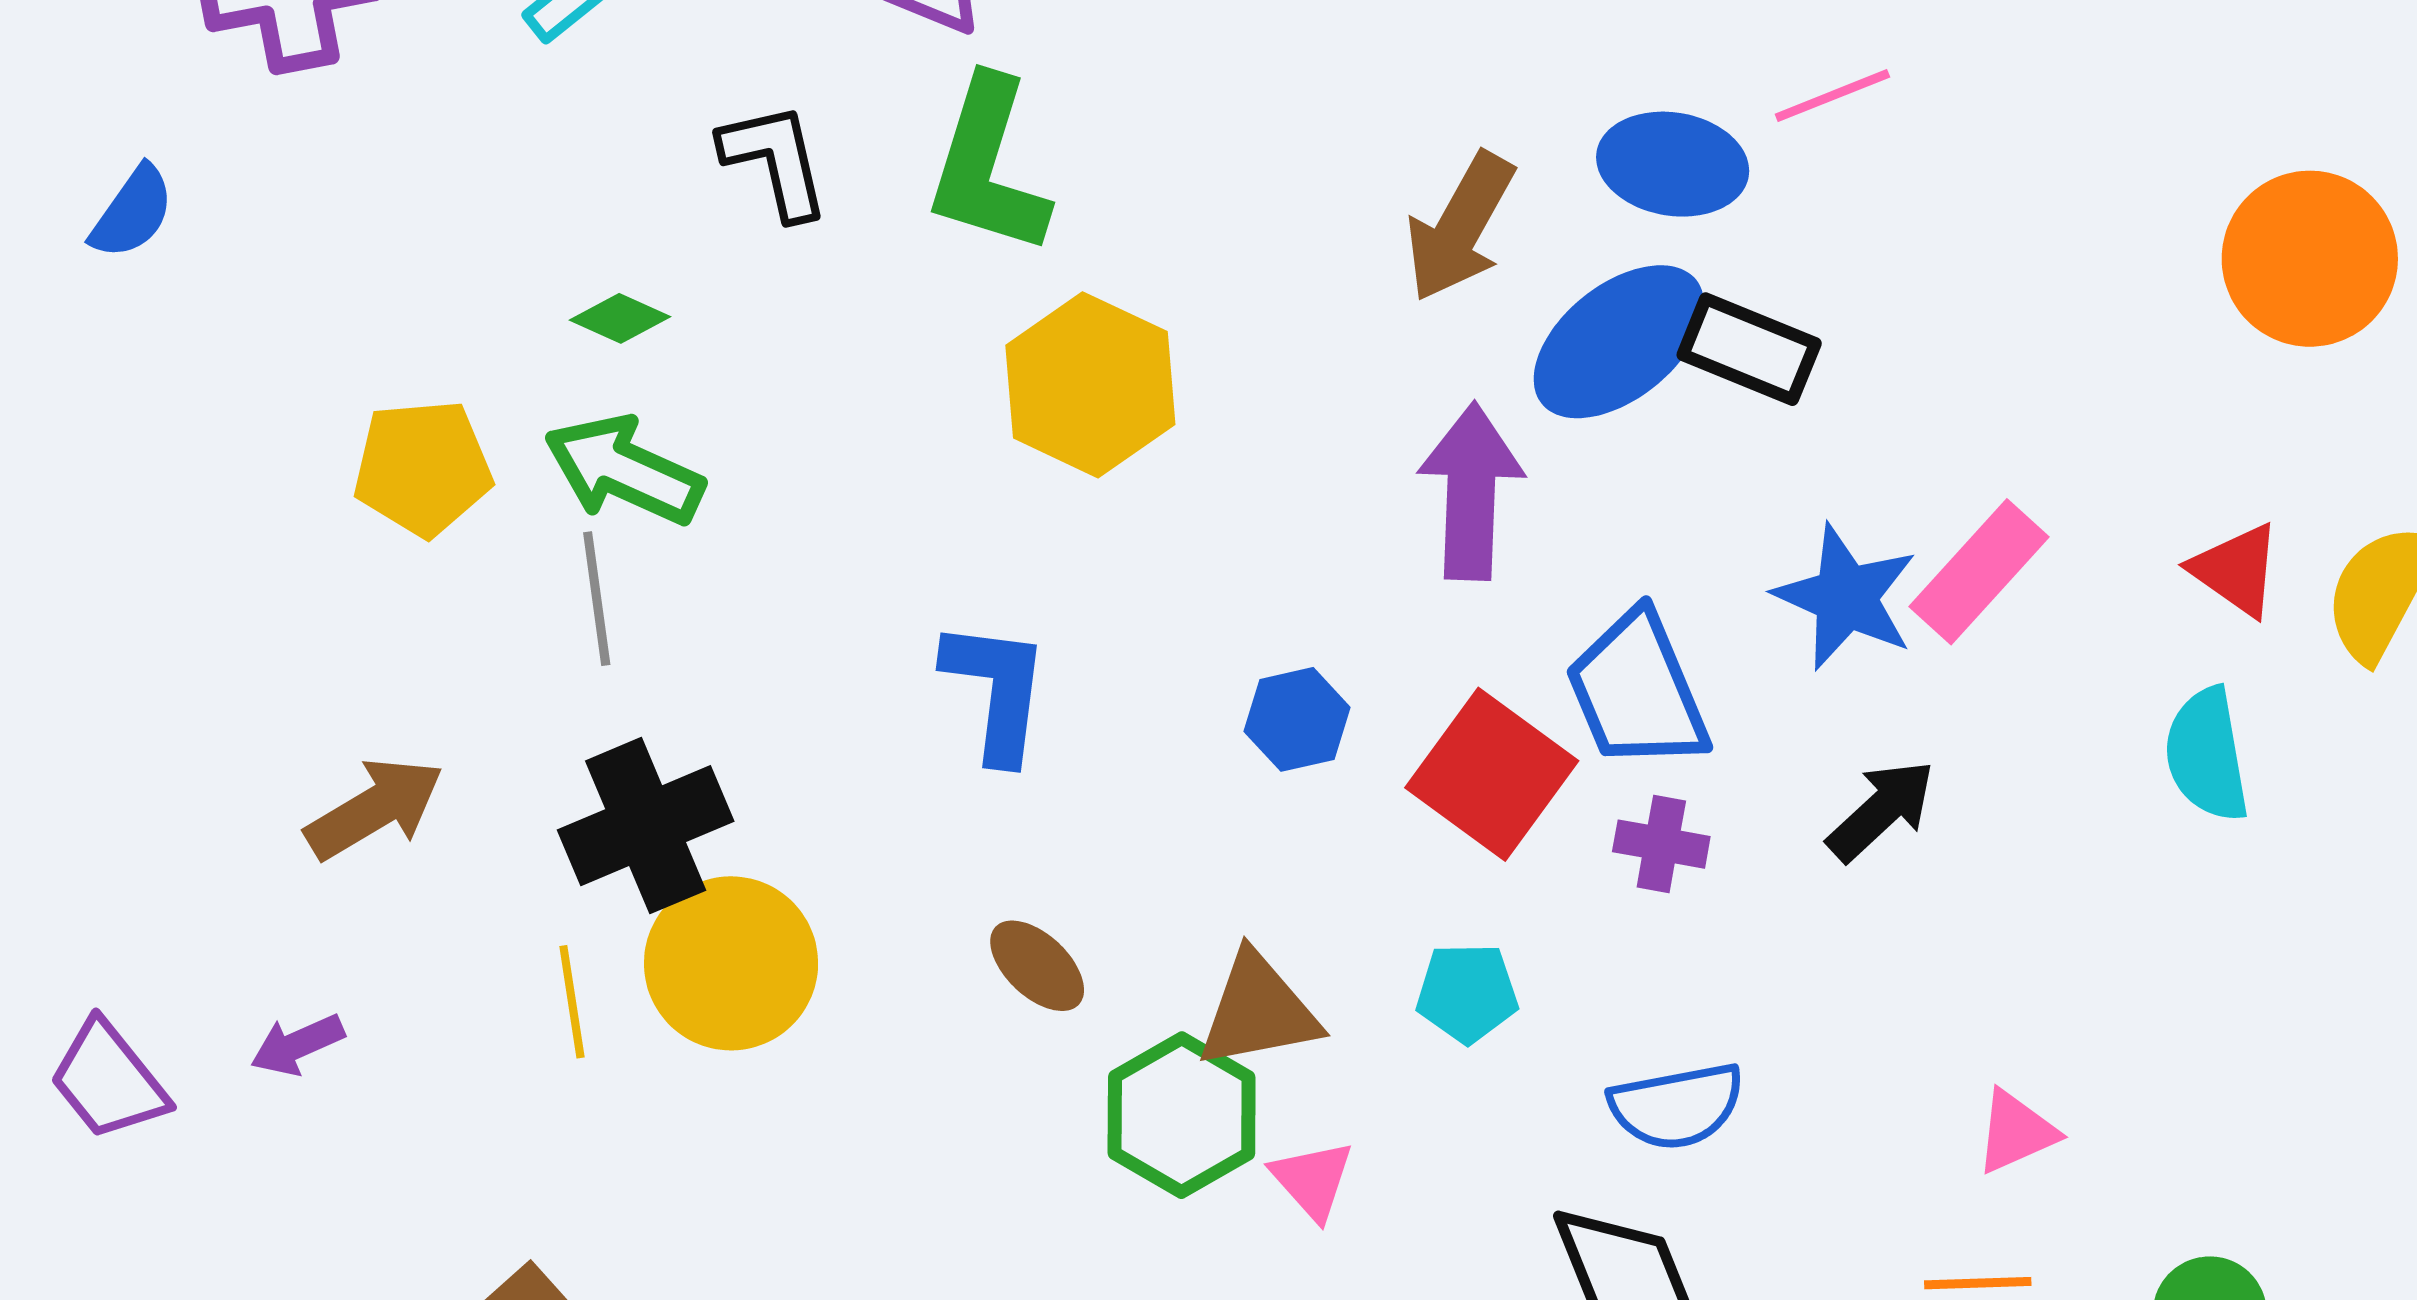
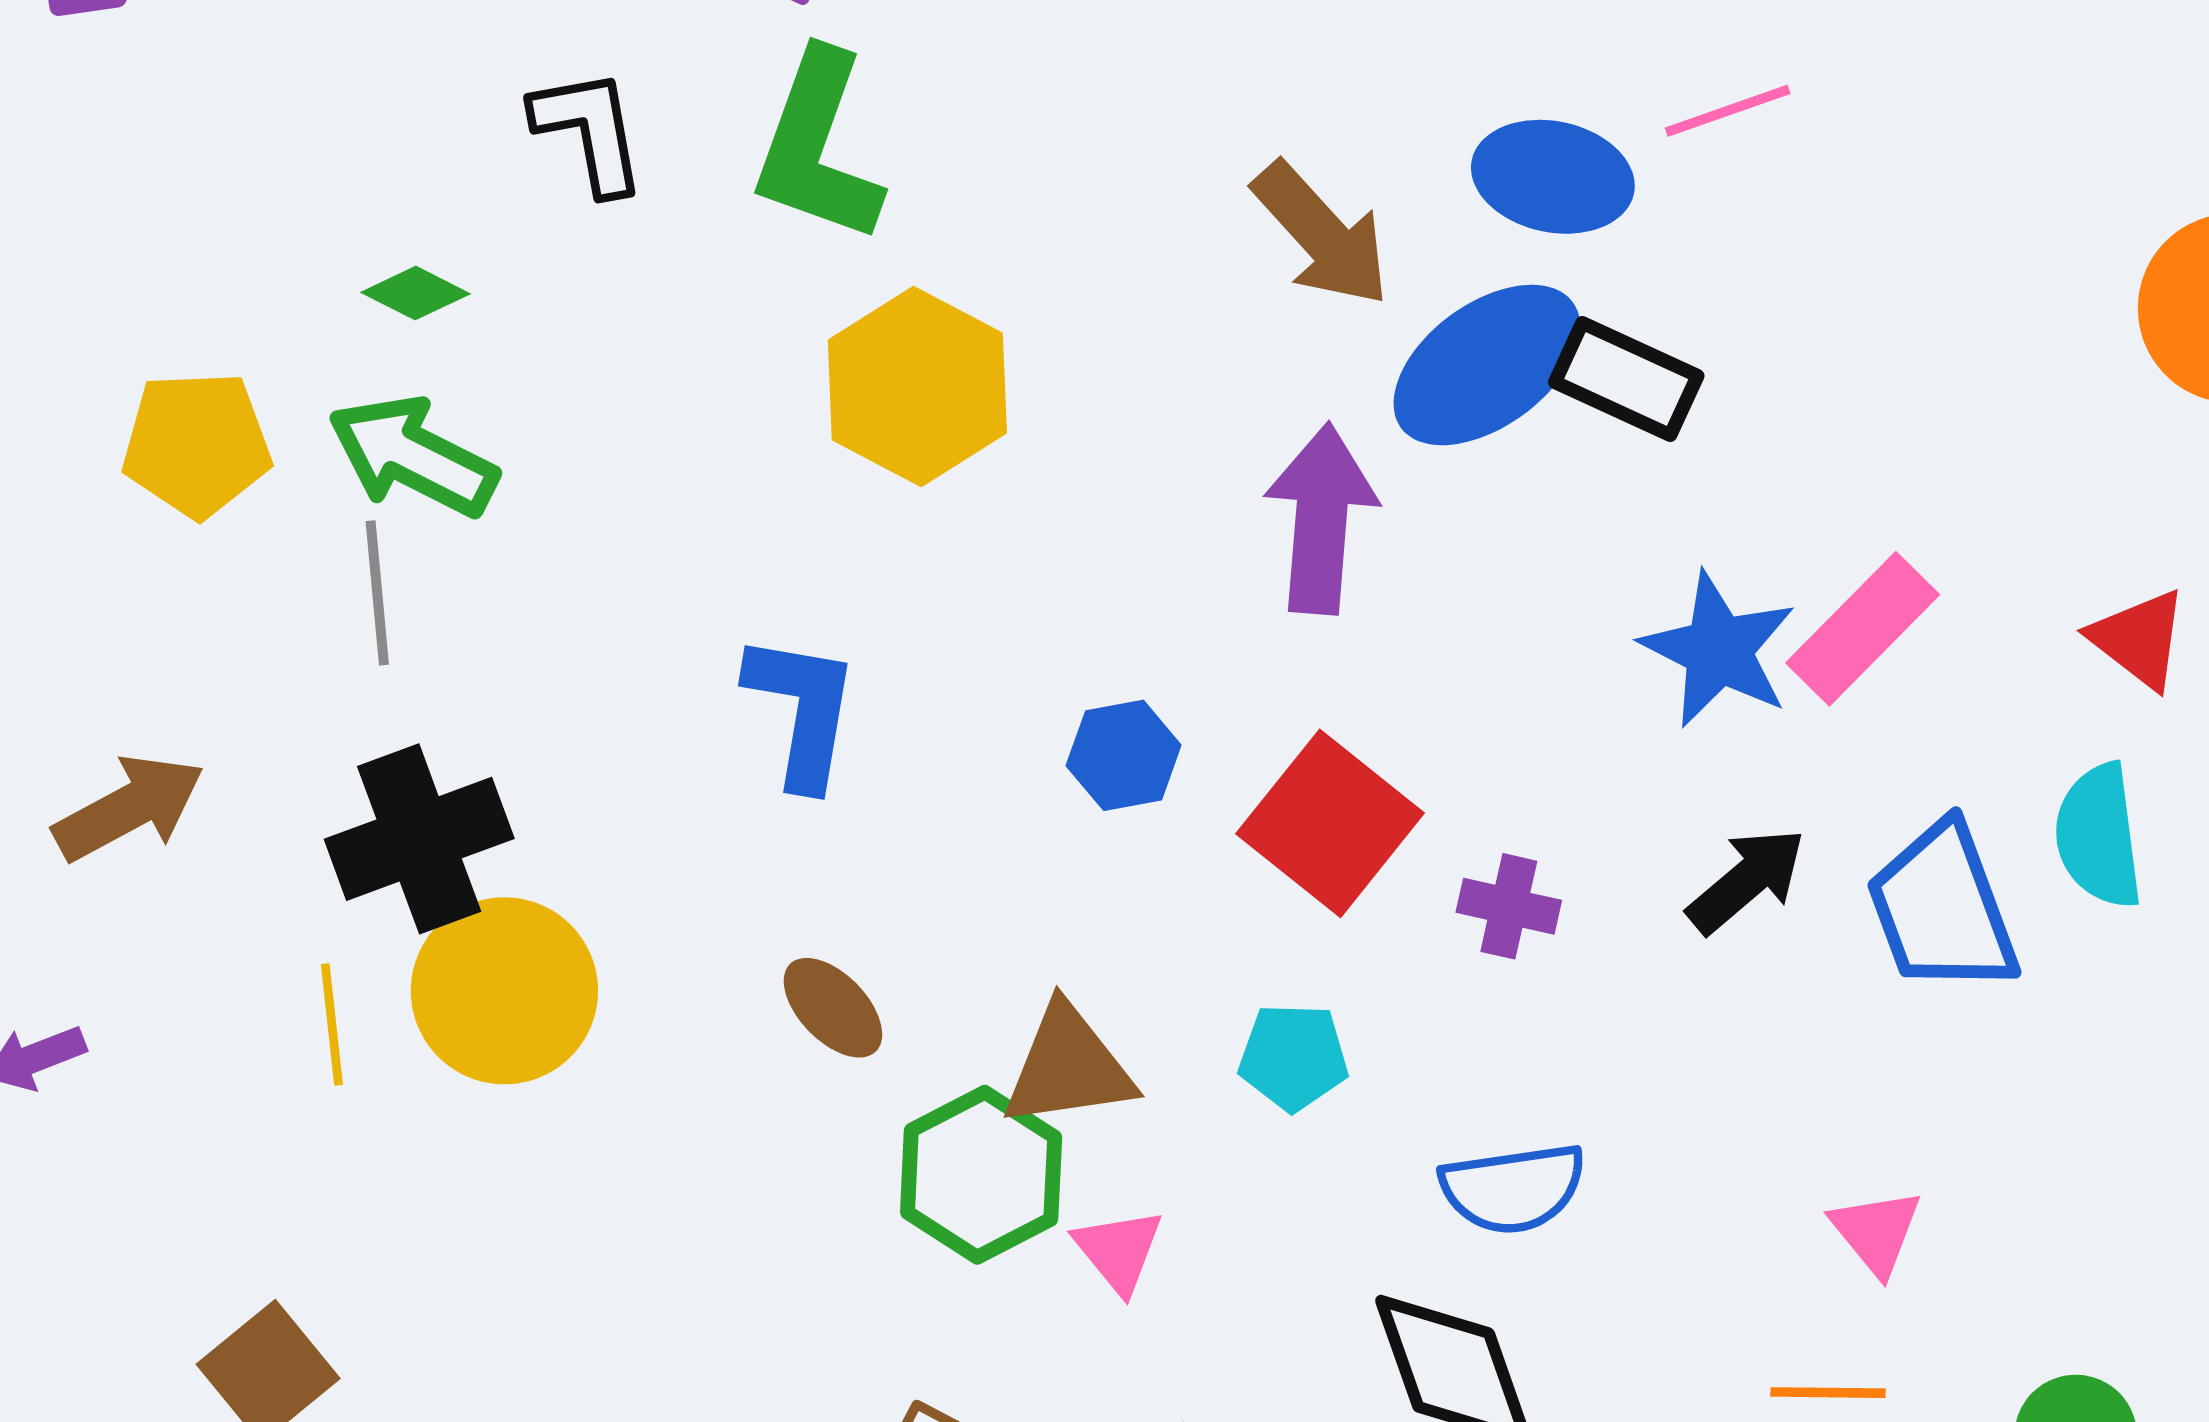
brown arrow: (1460, 227) -> (1322, 234), turned -74
blue trapezoid: (1637, 691) -> (1942, 908), moved
pink triangle: (2016, 1132) -> (1876, 1232), turned -48

